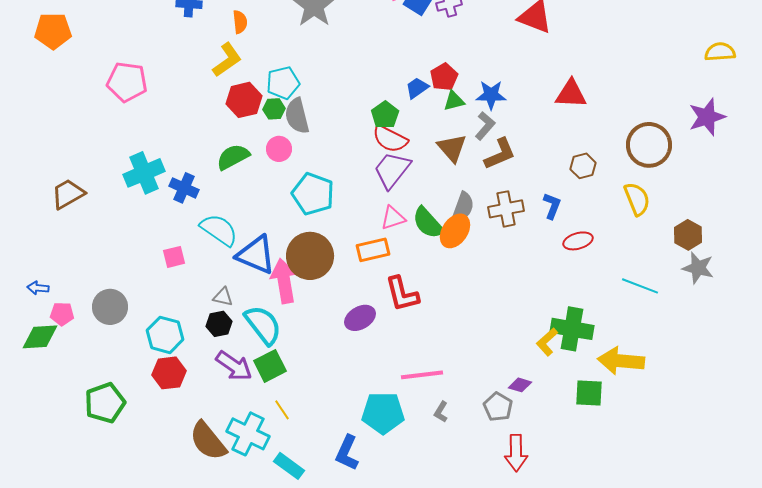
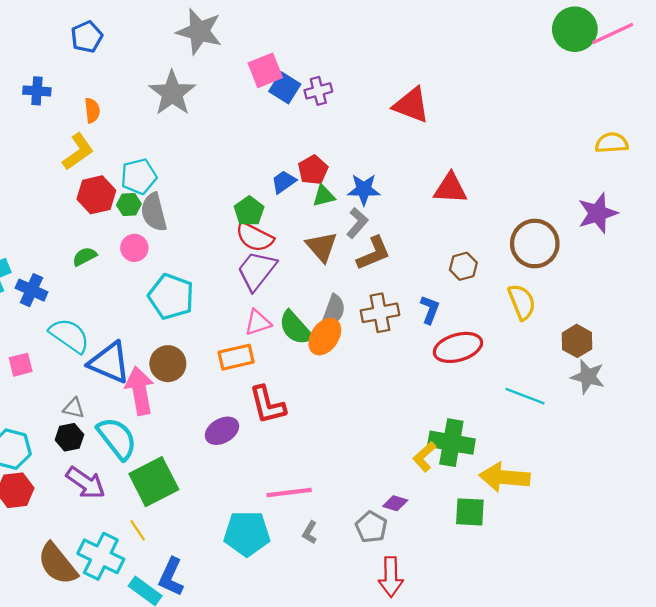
green semicircle: (233, 157) -> (85, 257), size x0.7
red ellipse: (578, 241) -> (458, 347), size x1.5
brown circle: (310, 256) -> (168, 364), size x0.7
green square: (270, 366) -> (154, 482), moved, size x1.4
blue L-shape: (347, 453) -> (171, 577), moved

